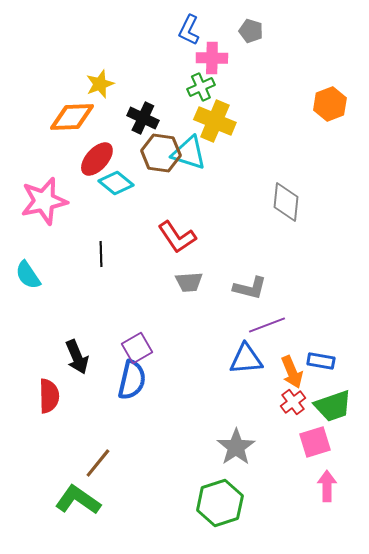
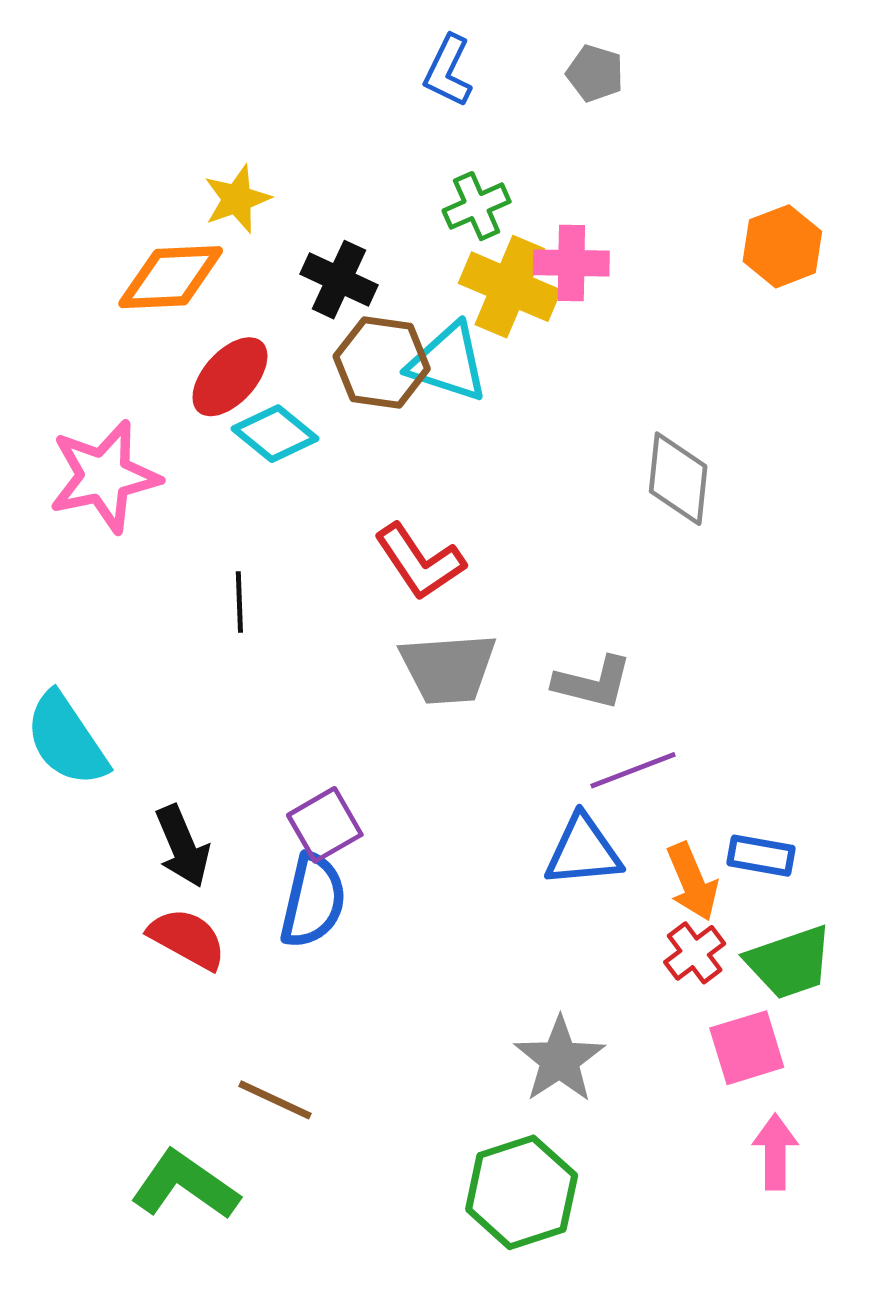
pink cross: (212, 58) -> (571, 263), moved
cyan semicircle: (28, 275) -> (66, 739), moved, size x1.4
gray trapezoid: (189, 282) -> (448, 668), size x1.5
red semicircle: (49, 396) -> (187, 939), moved, turned -60
brown line: (98, 463) -> (275, 1100), moved, turned 76

